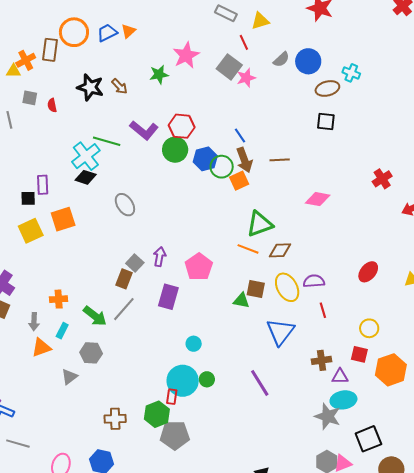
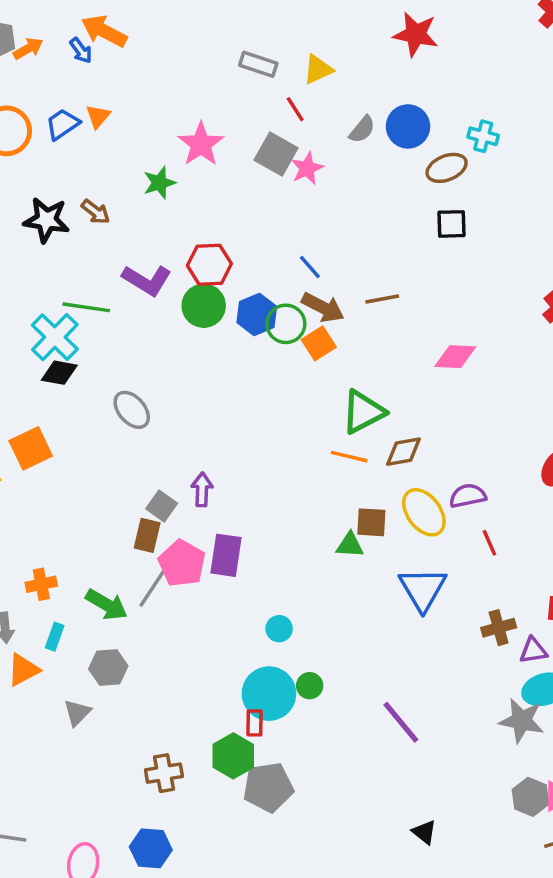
brown arrow: (244, 160) -> (323, 308), turned -35
pink pentagon: (199, 267) -> (182, 563), moved
purple line: (260, 383) -> (401, 722), moved

